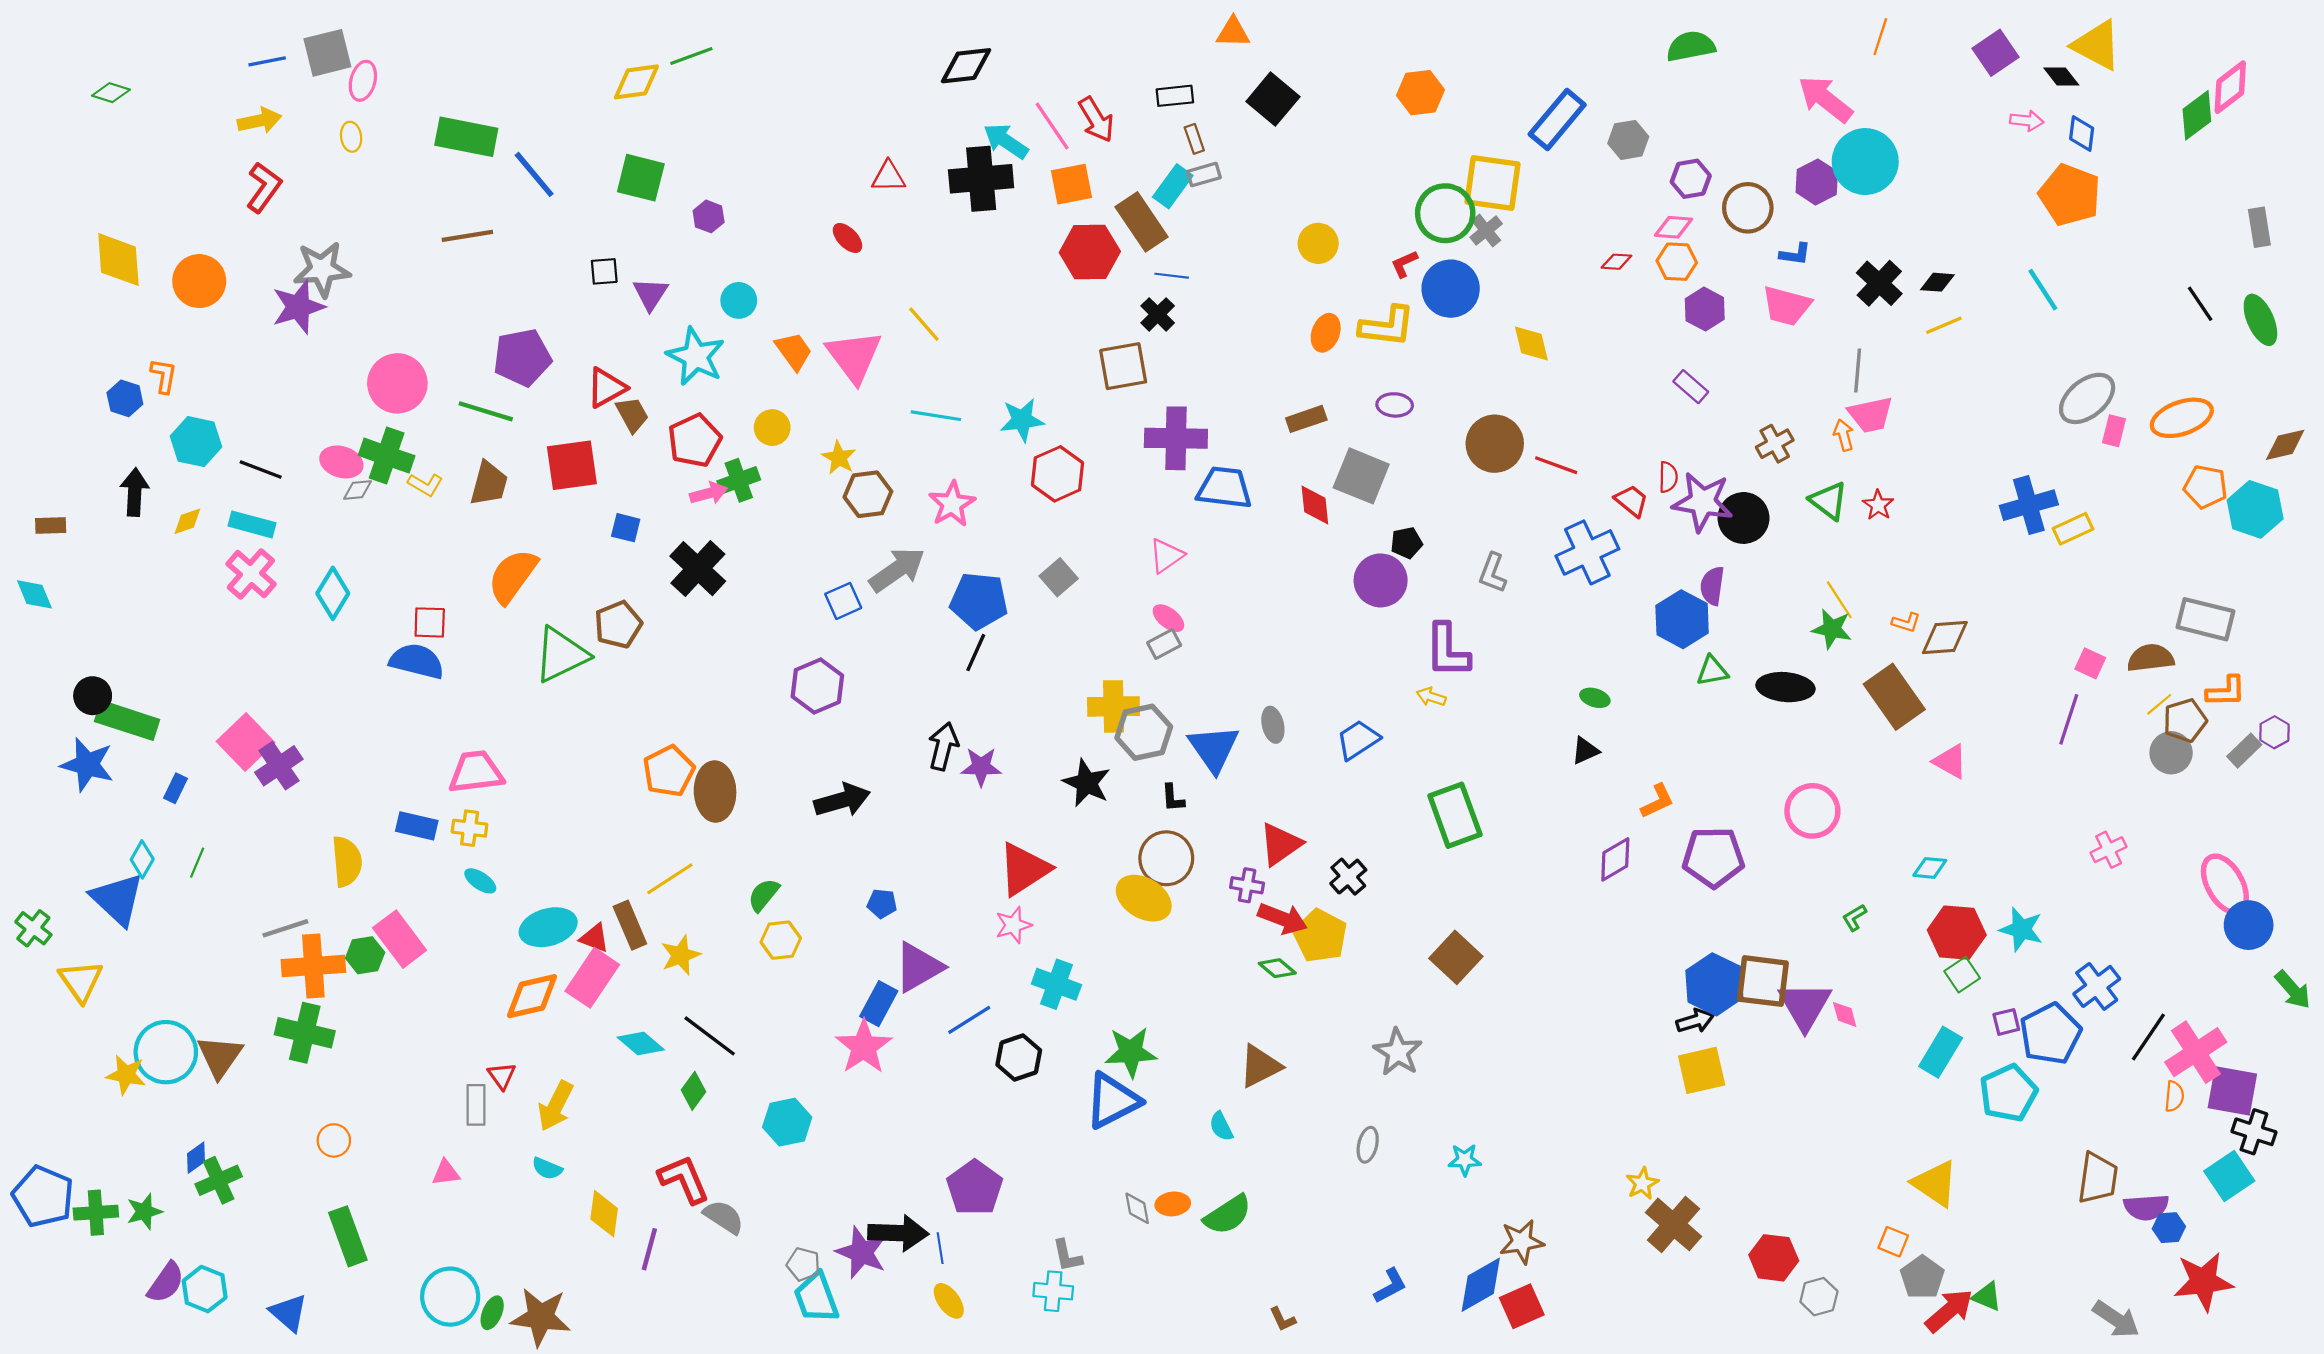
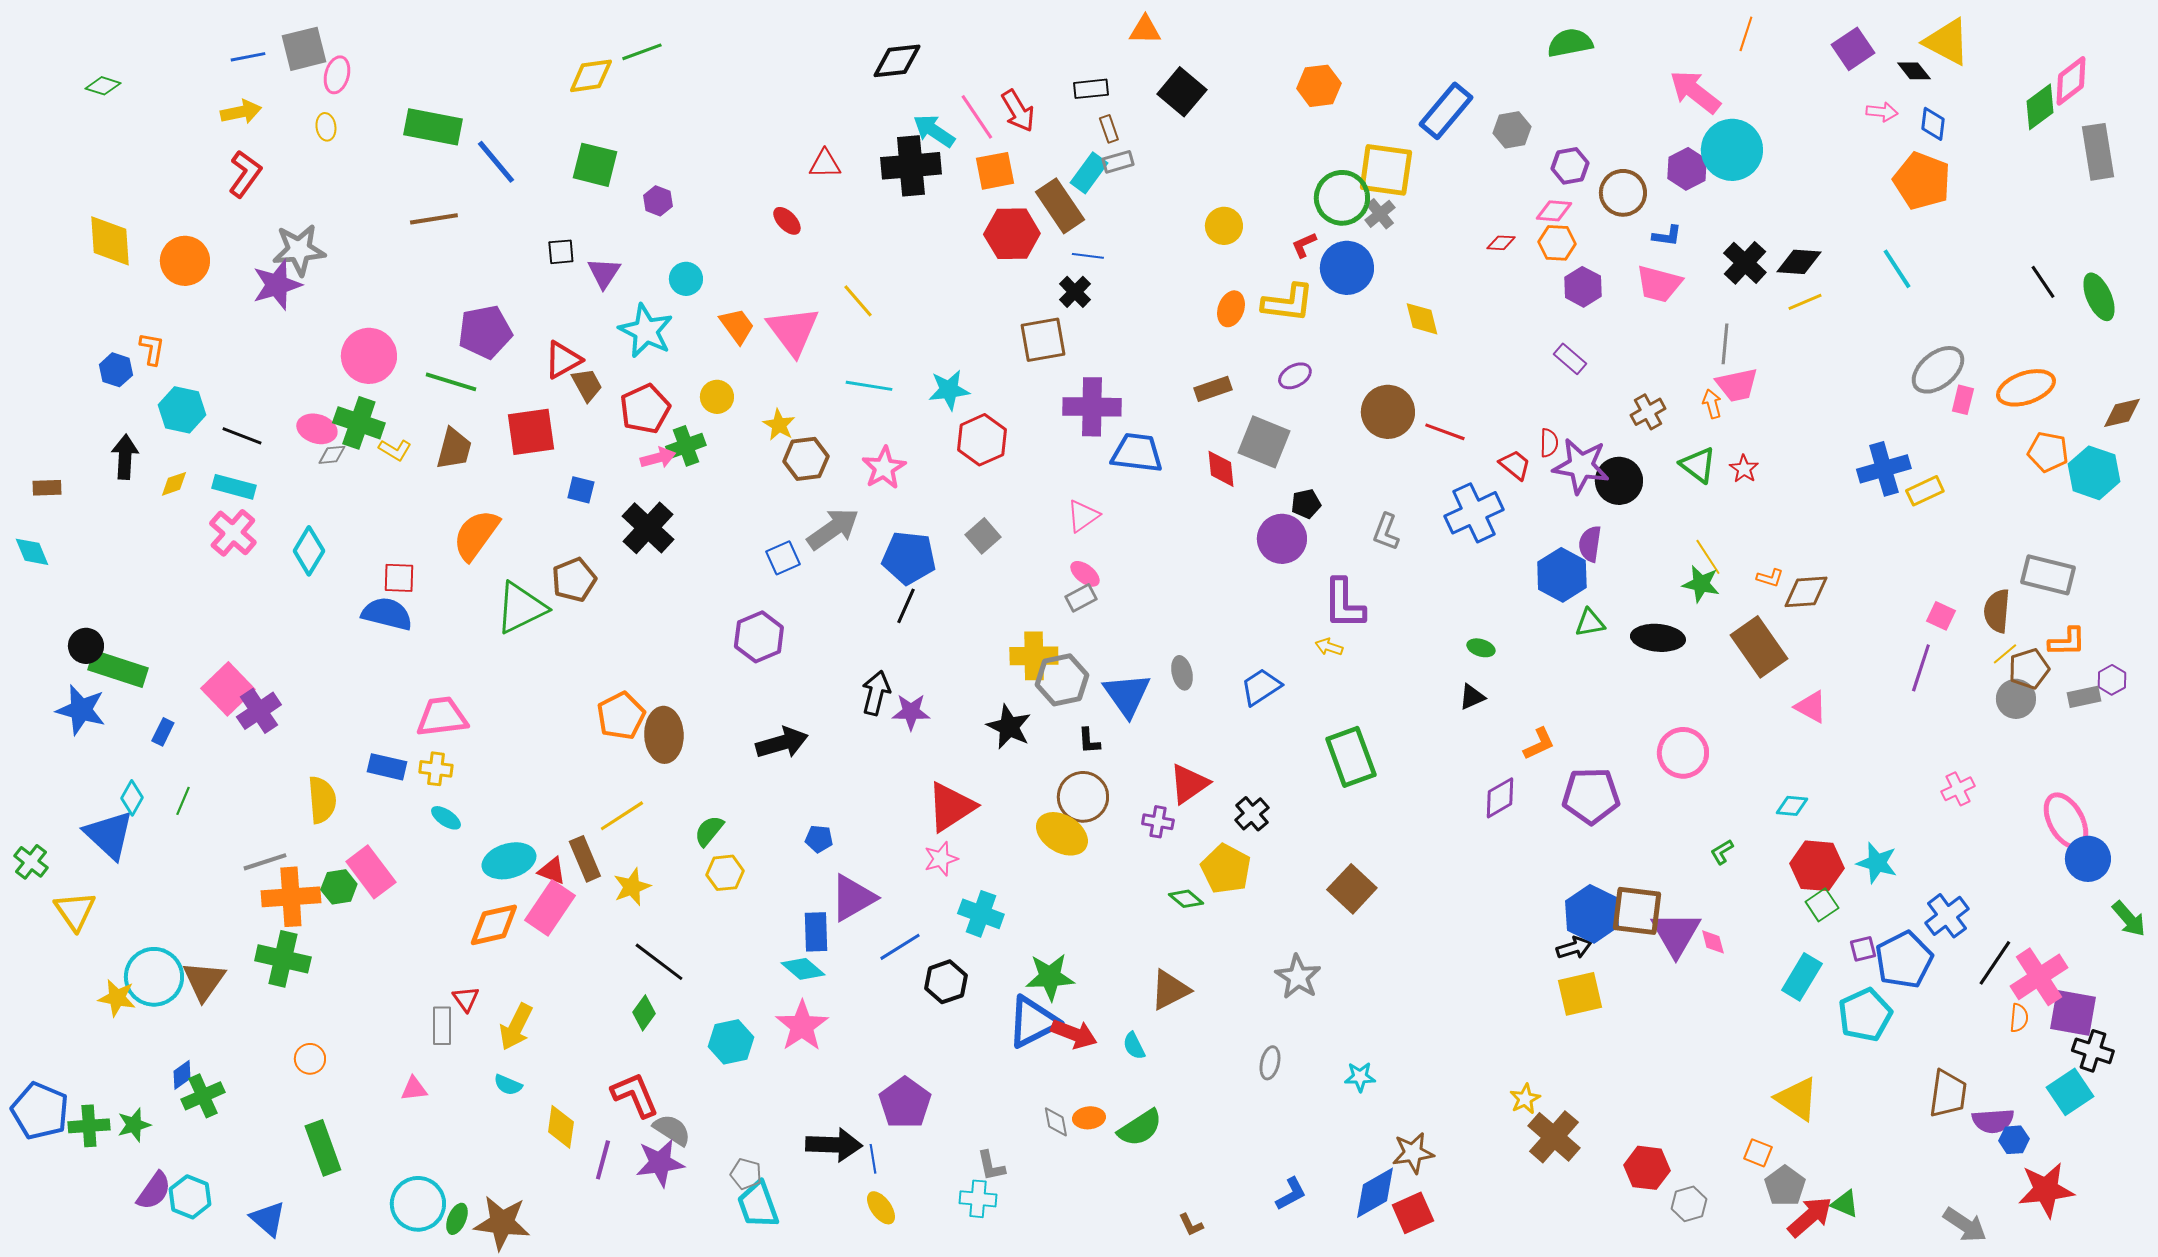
gray rectangle: (2259, 227) -> (2098, 152), moved, size x1.5
black diamond: (1937, 282) -> (1799, 262), size x1.4
purple ellipse: (1395, 405) -> (1295, 376), turned -32
brown semicircle: (2151, 658) -> (1997, 611), turned -78
gray rectangle: (2244, 751) -> (2084, 697), turned 32
red arrow: (1283, 919) -> (1074, 1034), moved
blue rectangle: (879, 1004) -> (816, 932), turned -30
cyan diamond: (641, 1044) -> (803, 969), moved
pink star: (864, 1047) -> (802, 1026), moved
purple star: (862, 1252) -> (660, 1163), moved, turned -30

